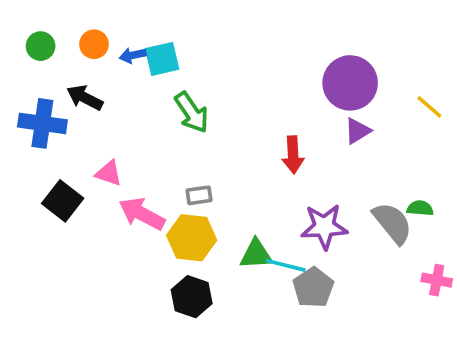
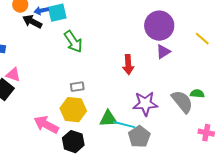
black arrow: (85, 98) -> (32, 22), moved
pink triangle: (109, 173) -> (13, 75), moved
pink arrow: (142, 214) -> (46, 125), moved

